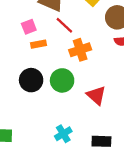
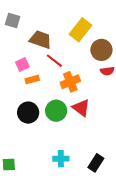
red triangle: (96, 95) -> (81, 108), moved
cyan cross: (63, 134) -> (61, 159), turned 35
black rectangle: (101, 141) -> (96, 163), turned -54

